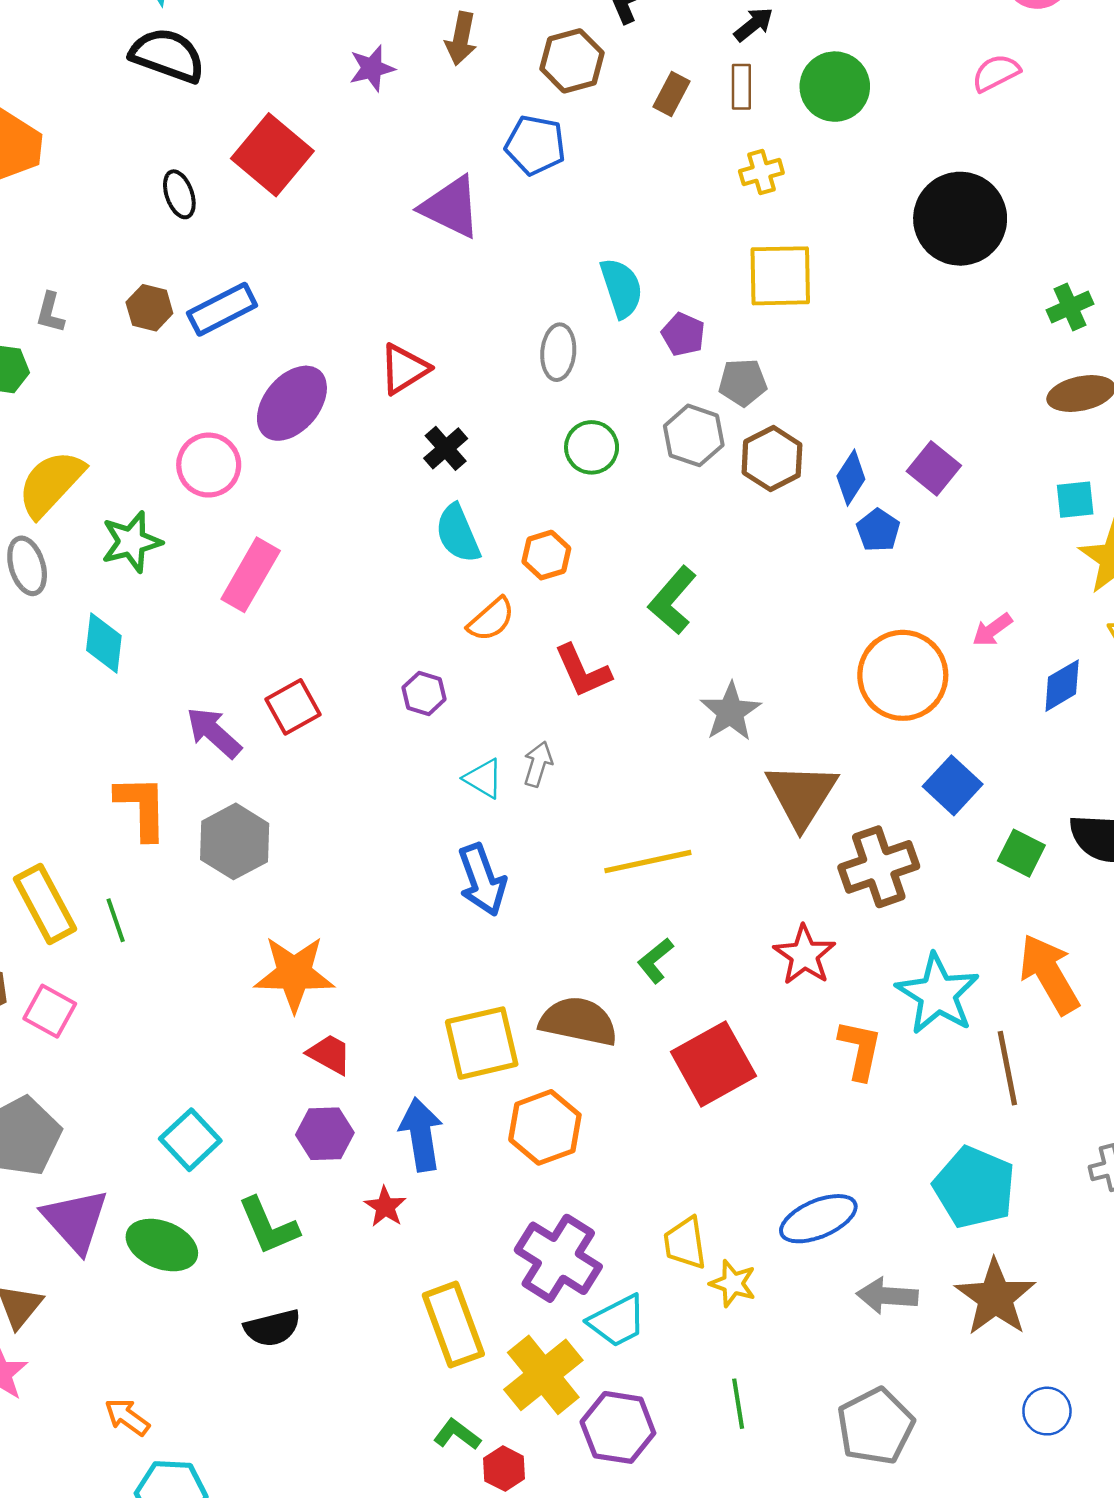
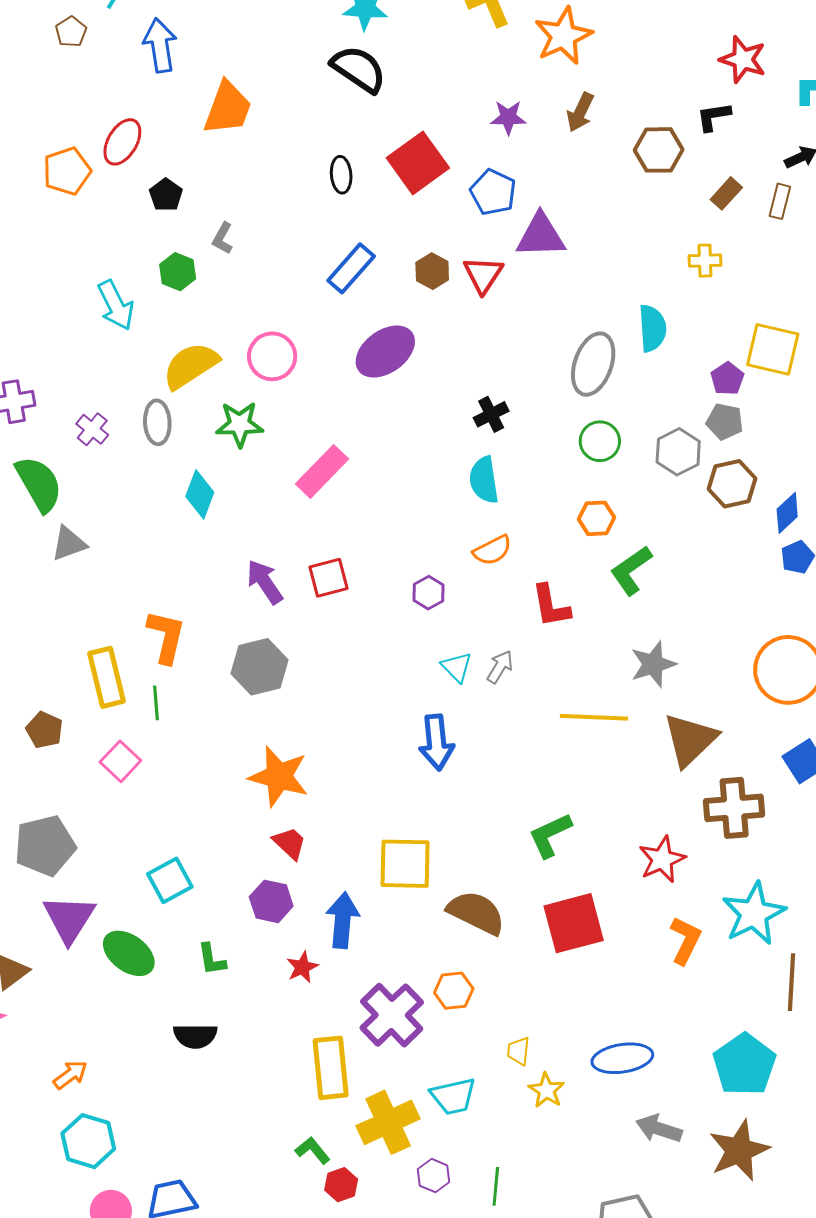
blue pentagon: (535, 145) -> (493, 192), moved
yellow cross: (761, 172) -> (705, 261), moved
purple triangle: (451, 207) -> (541, 236), turned -42
brown hexagon: (149, 308) -> (432, 271), moved
blue rectangle: (222, 309) -> (351, 268), turned -36
purple pentagon: (683, 334) -> (727, 379), moved
gray ellipse: (558, 352) -> (593, 364), size x1.5
red triangle: (404, 369) -> (483, 275), moved, turned -39
pink circle: (209, 465) -> (272, 356), moved
orange hexagon: (546, 555) -> (597, 518), moved
orange L-shape: (142, 807) -> (166, 637), moved
yellow line: (648, 862) -> (594, 717), moved
green L-shape: (655, 960) -> (550, 835), size x1.4
pink square: (50, 1011) -> (120, 761), moved
brown semicircle: (579, 1021) -> (476, 913), moved
orange hexagon: (545, 1127) -> (454, 991), moved, size x0.7
green L-shape: (268, 1226) -> (212, 959), size x0.7
yellow trapezoid: (685, 1243) -> (519, 1051), size x0.7
purple cross: (558, 1258) -> (392, 1015), moved
green line: (738, 1404) -> (496, 1186), moved
orange arrow: (127, 1417) -> (70, 1075), turned 93
purple hexagon: (618, 1427) -> (434, 1176), size x0.6

